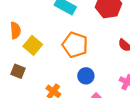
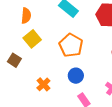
orange semicircle: (15, 30) -> (26, 16), moved

